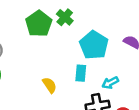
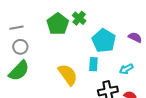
cyan arrow: (110, 83) -> (126, 69), moved
yellow semicircle: (50, 85) -> (68, 75), size x1.6

